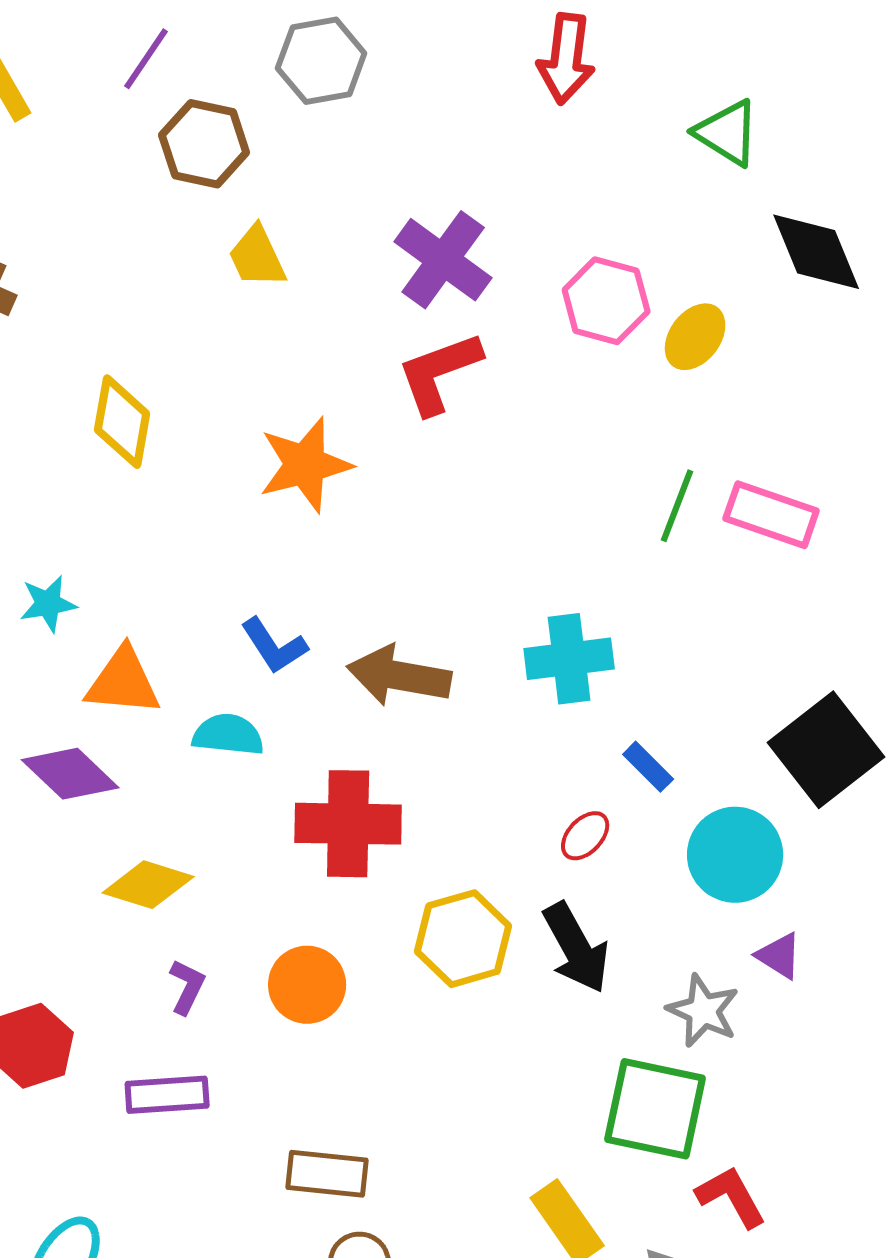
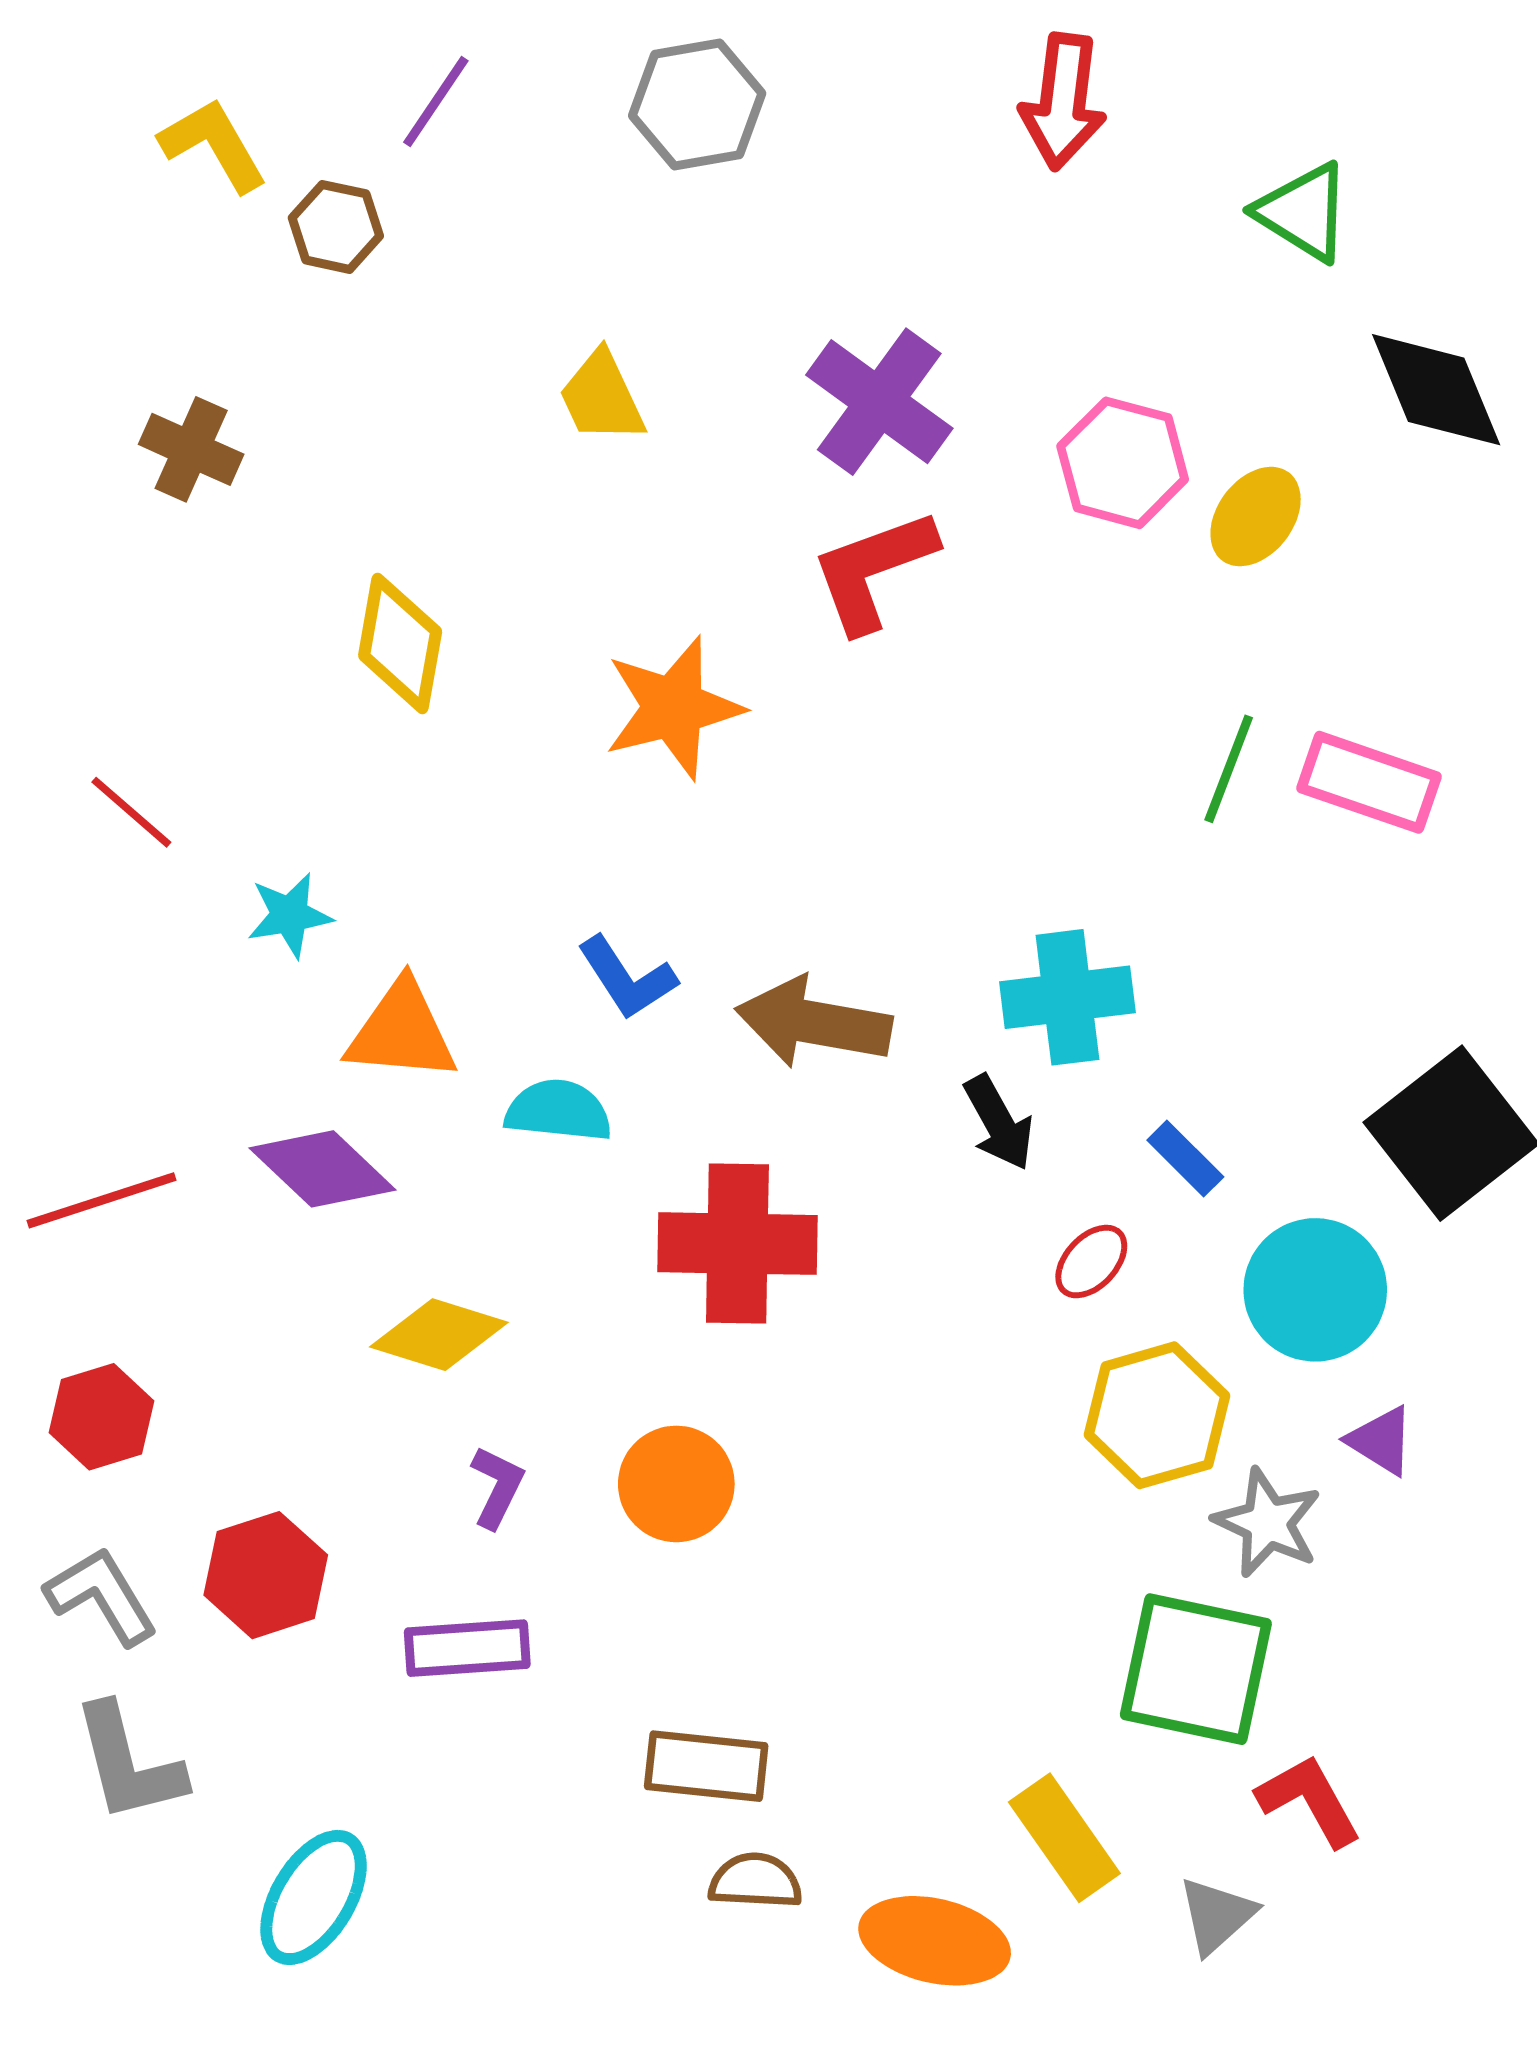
brown hexagon: (204, 144) -> (336, 227), moved, size x0.7
yellow hexagon: (463, 939) -> (1157, 1415), moved
black arrow: (576, 948) -> (999, 1123), moved, size x0.7

